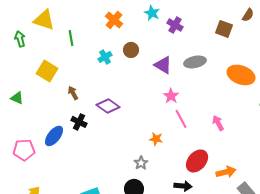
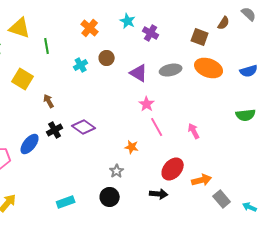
orange ellipse: (241, 75) -> (209, 68), moved
purple diamond: (108, 106) -> (84, 127), moved
black cross: (79, 122) -> (55, 130), turned 35

